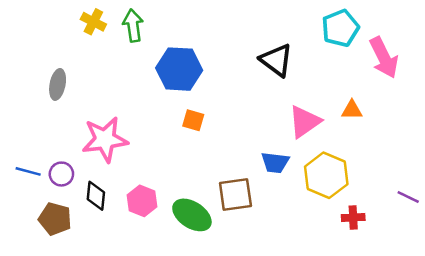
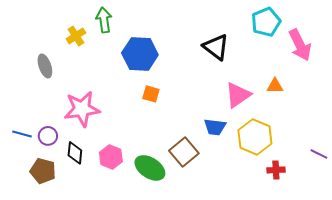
yellow cross: (93, 22) -> (76, 36), moved, turned 30
gray ellipse: (58, 84) -> (45, 66), turned -30
brown square: (235, 194) -> (184, 152), turned -32

